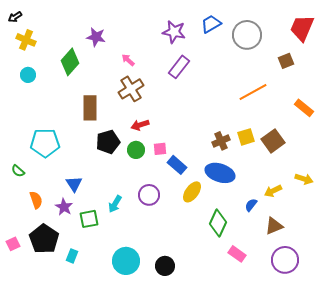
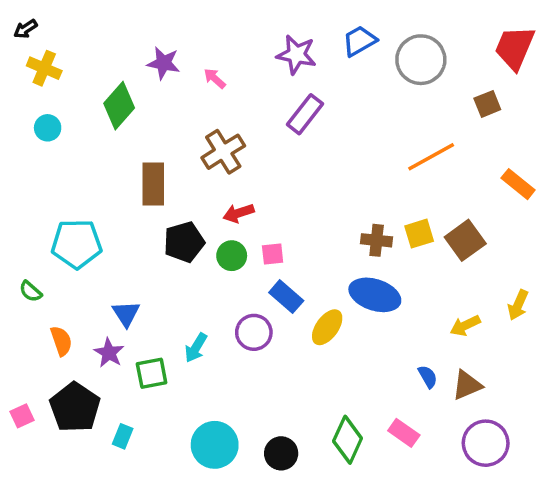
pink arrow: (128, 60) -> (215, 78), moved
brown cross: (221, 141) -> (377, 240), turned 30
blue rectangle: (177, 165) -> (286, 297), moved
yellow arrow: (304, 179) -> (518, 305), turned 96
blue semicircle: (251, 205) -> (428, 377), moved, turned 112
green diamond: (218, 223) -> (348, 440), moved

